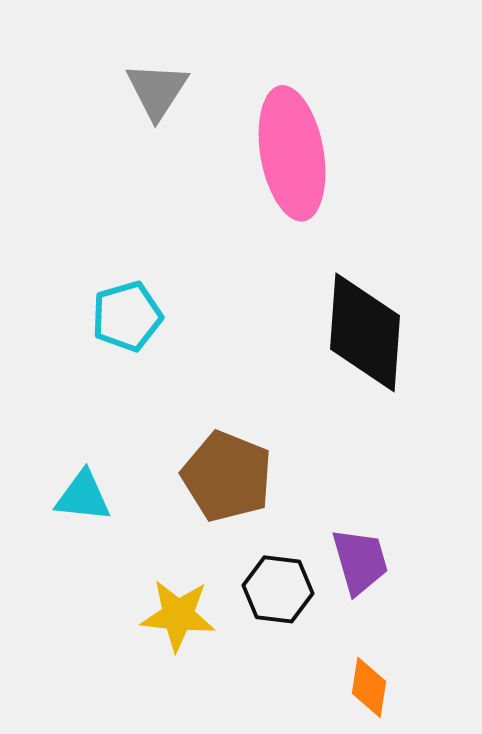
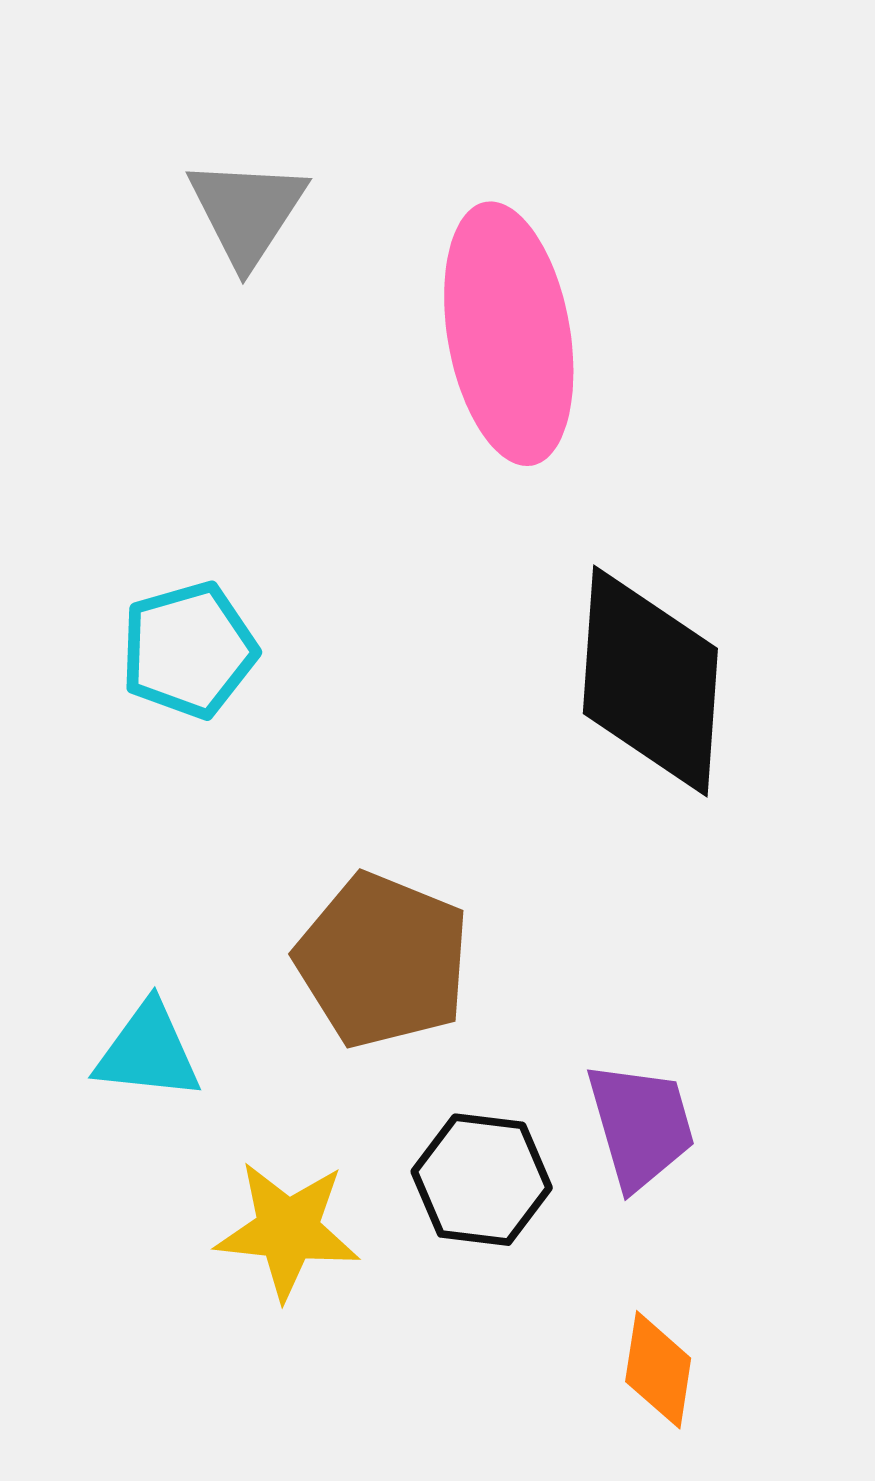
cyan triangle: (83, 496) -> (148, 1052), moved

